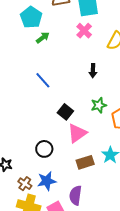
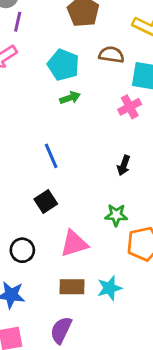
cyan pentagon: (31, 17) -> (63, 65), turned -30
black square: (65, 112) -> (46, 201), moved
purple semicircle: (75, 195) -> (61, 330), moved

